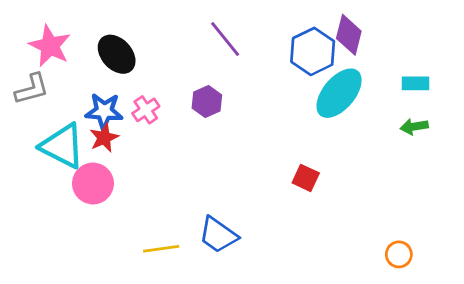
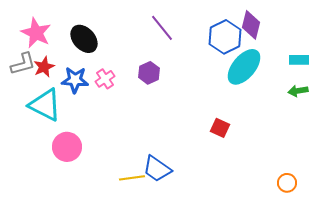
red star: (104, 138) -> (44, 67), moved
pink circle: (93, 184) -> (67, 147), moved
yellow line: (161, 249) -> (132, 178), moved

